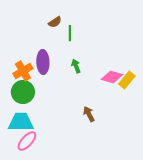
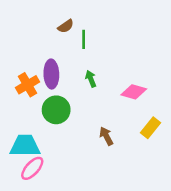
yellow rectangle: (127, 80) -> (150, 128), moved
green circle: (23, 92) -> (56, 110), moved

